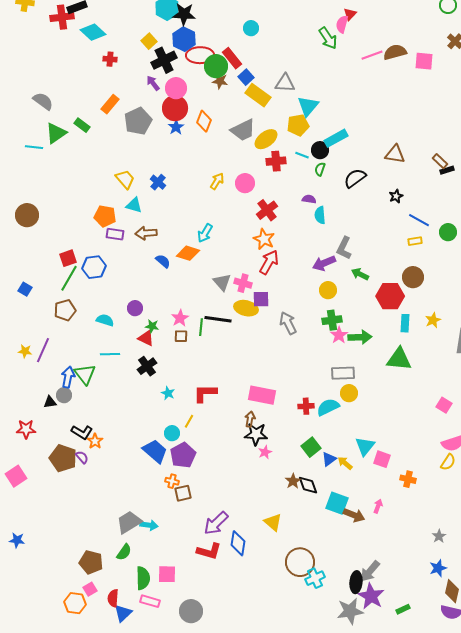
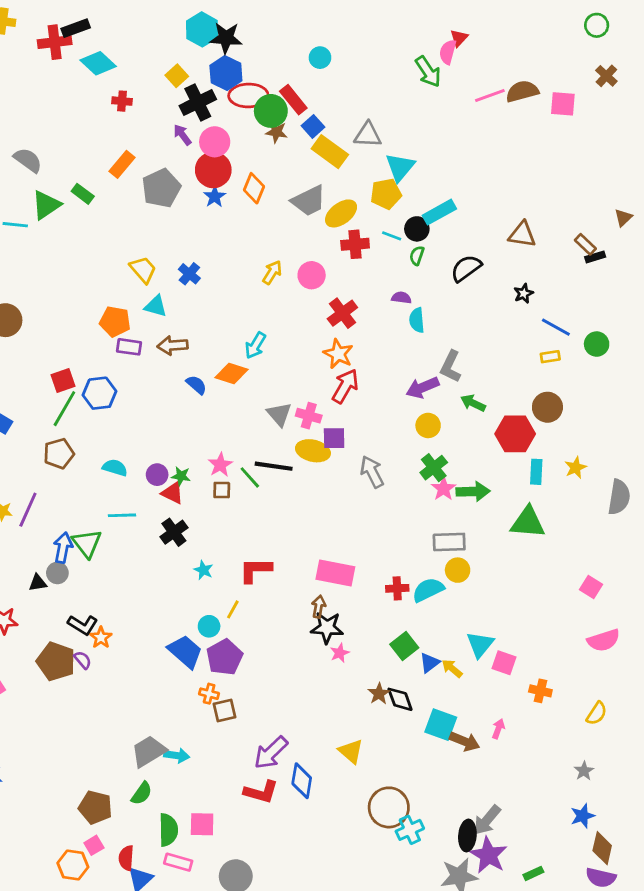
purple circle: (135, 308) -> (157, 475), moved
green cross: (332, 320) -> (434, 468), turned -30
green line: (201, 327) -> (250, 477), turned -48
yellow semicircle: (448, 462) -> (597, 713), moved

